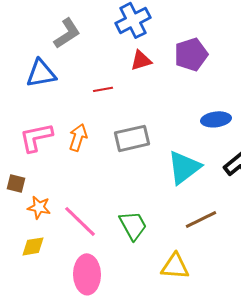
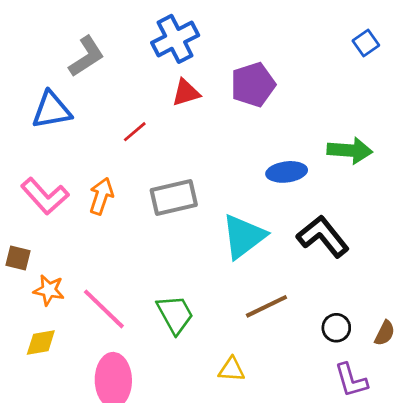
red line: (103, 89) -> (135, 132), turned -30
pink L-shape: (36, 137) -> (45, 196), turned -120
yellow triangle: (175, 266) -> (232, 369), size x0.7

